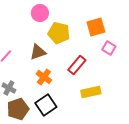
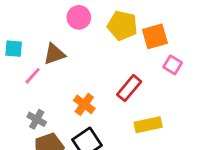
yellow pentagon: (59, 33) -> (122, 26), moved
brown triangle: (38, 52) -> (54, 54), moved

